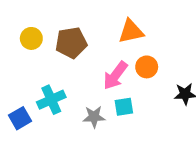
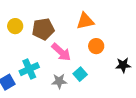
pink arrow: (115, 75) -> (61, 52), moved, turned -85
cyan square: (124, 107) -> (80, 74), turned -32

